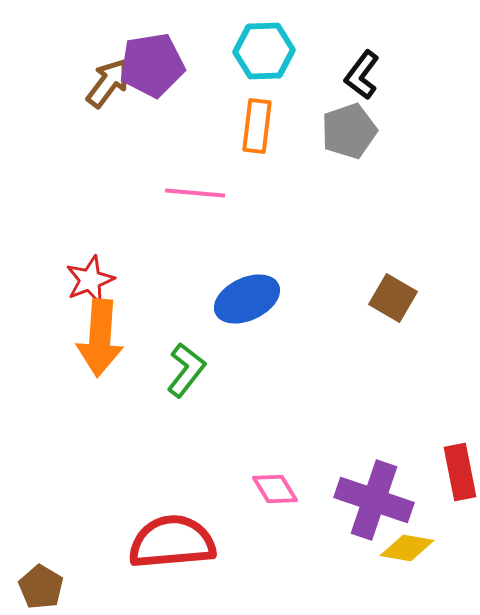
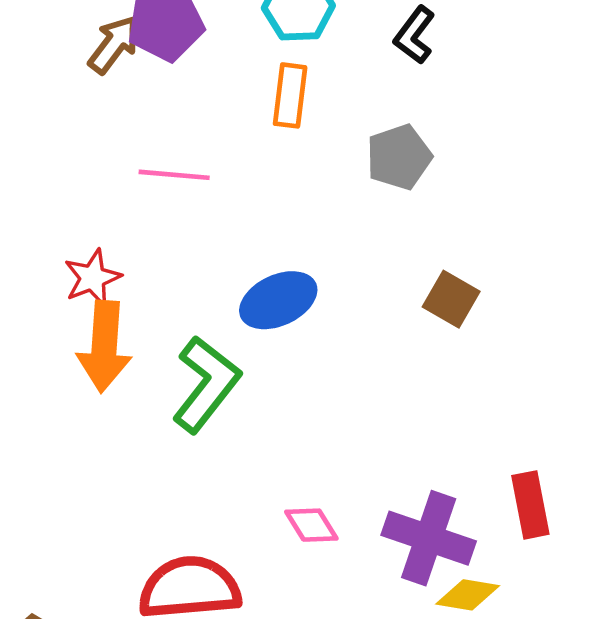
gray pentagon: (349, 131) -> (399, 157), moved
pink line: (195, 193) -> (174, 175), moved
green L-shape: (186, 370) -> (206, 384), size x1.5

